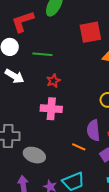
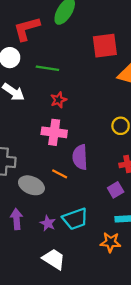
purple semicircle: (93, 130) -> (80, 157), moved
orange line: (79, 147) -> (60, 174), moved

